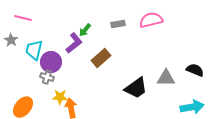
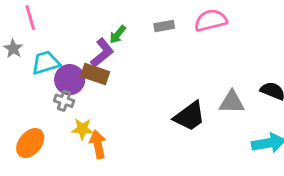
pink line: (23, 18) -> (30, 18), turned 60
cyan trapezoid: (34, 50) -> (46, 63), turned 60
brown rectangle: (101, 58) -> (95, 74), moved, turned 60

